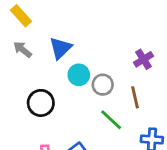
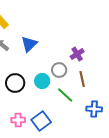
purple cross: (143, 59) -> (77, 54), moved
cyan circle: (79, 75) -> (42, 81), moved

